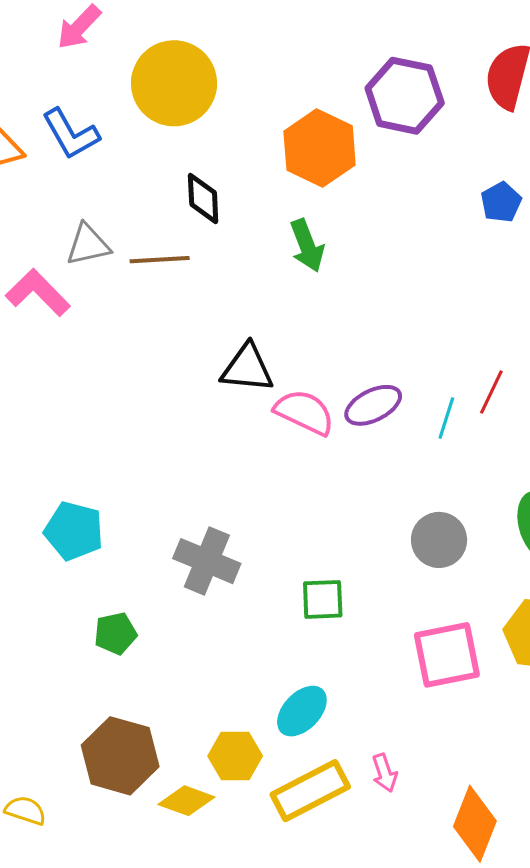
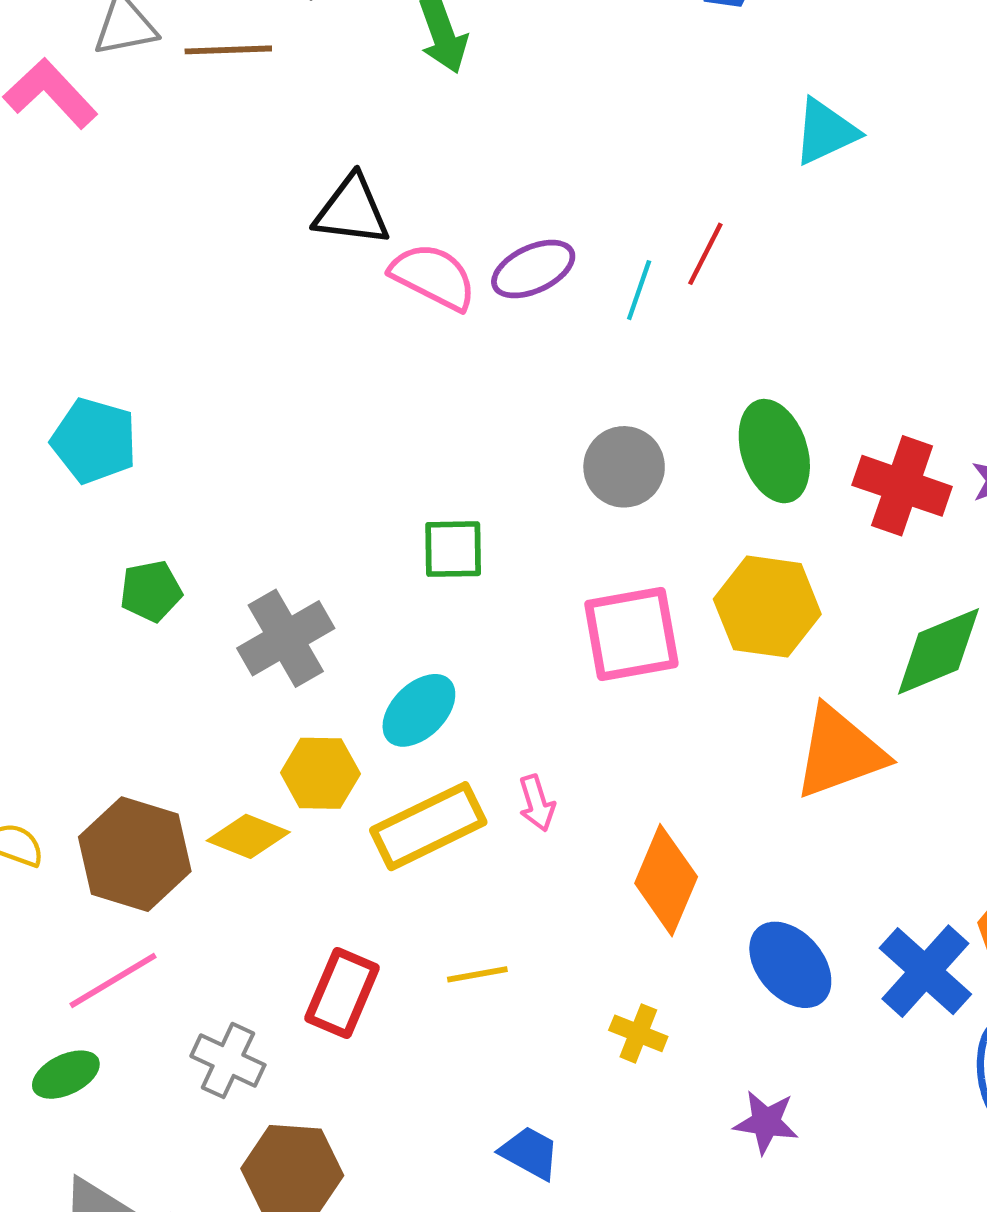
gray cross: (207, 561) -> (286, 638), moved, turned 36
brown hexagon: (120, 756) -> (135, 854), moved

